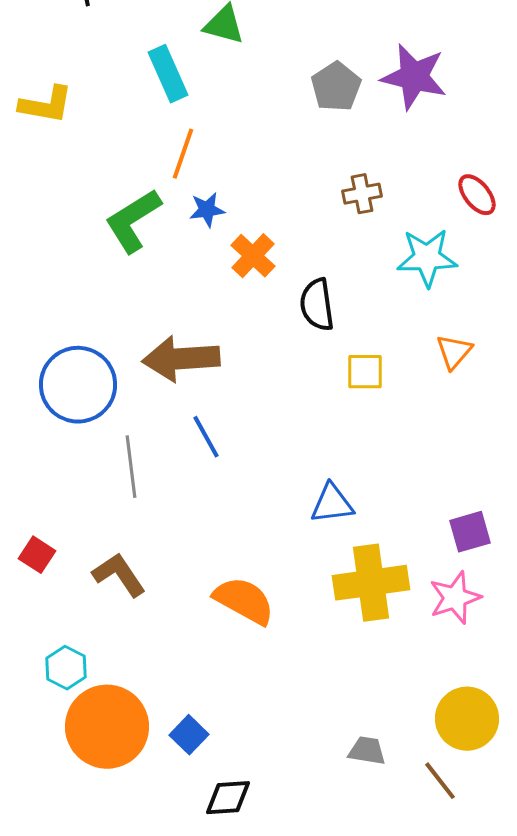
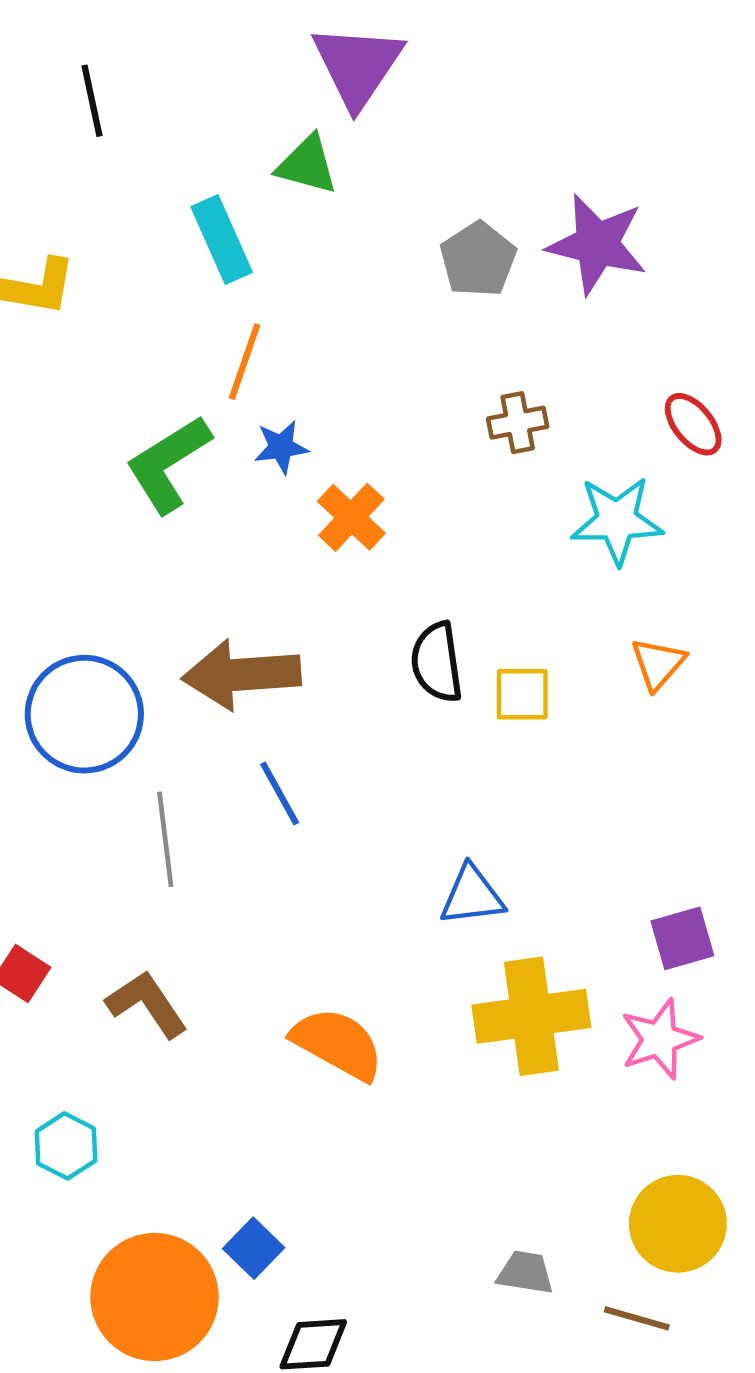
black semicircle: (317, 305) -> (437, 662), moved
orange circle: (107, 727) -> (155, 1297), moved
brown line: (440, 781) -> (637, 1318), turned -36

